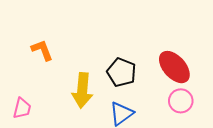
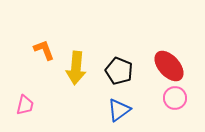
yellow arrow: (82, 90) -> (76, 68), moved

